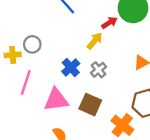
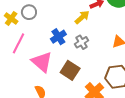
yellow cross: (13, 55) -> (11, 18), turned 32
pink triangle: (56, 100) -> (42, 62), turned 40

